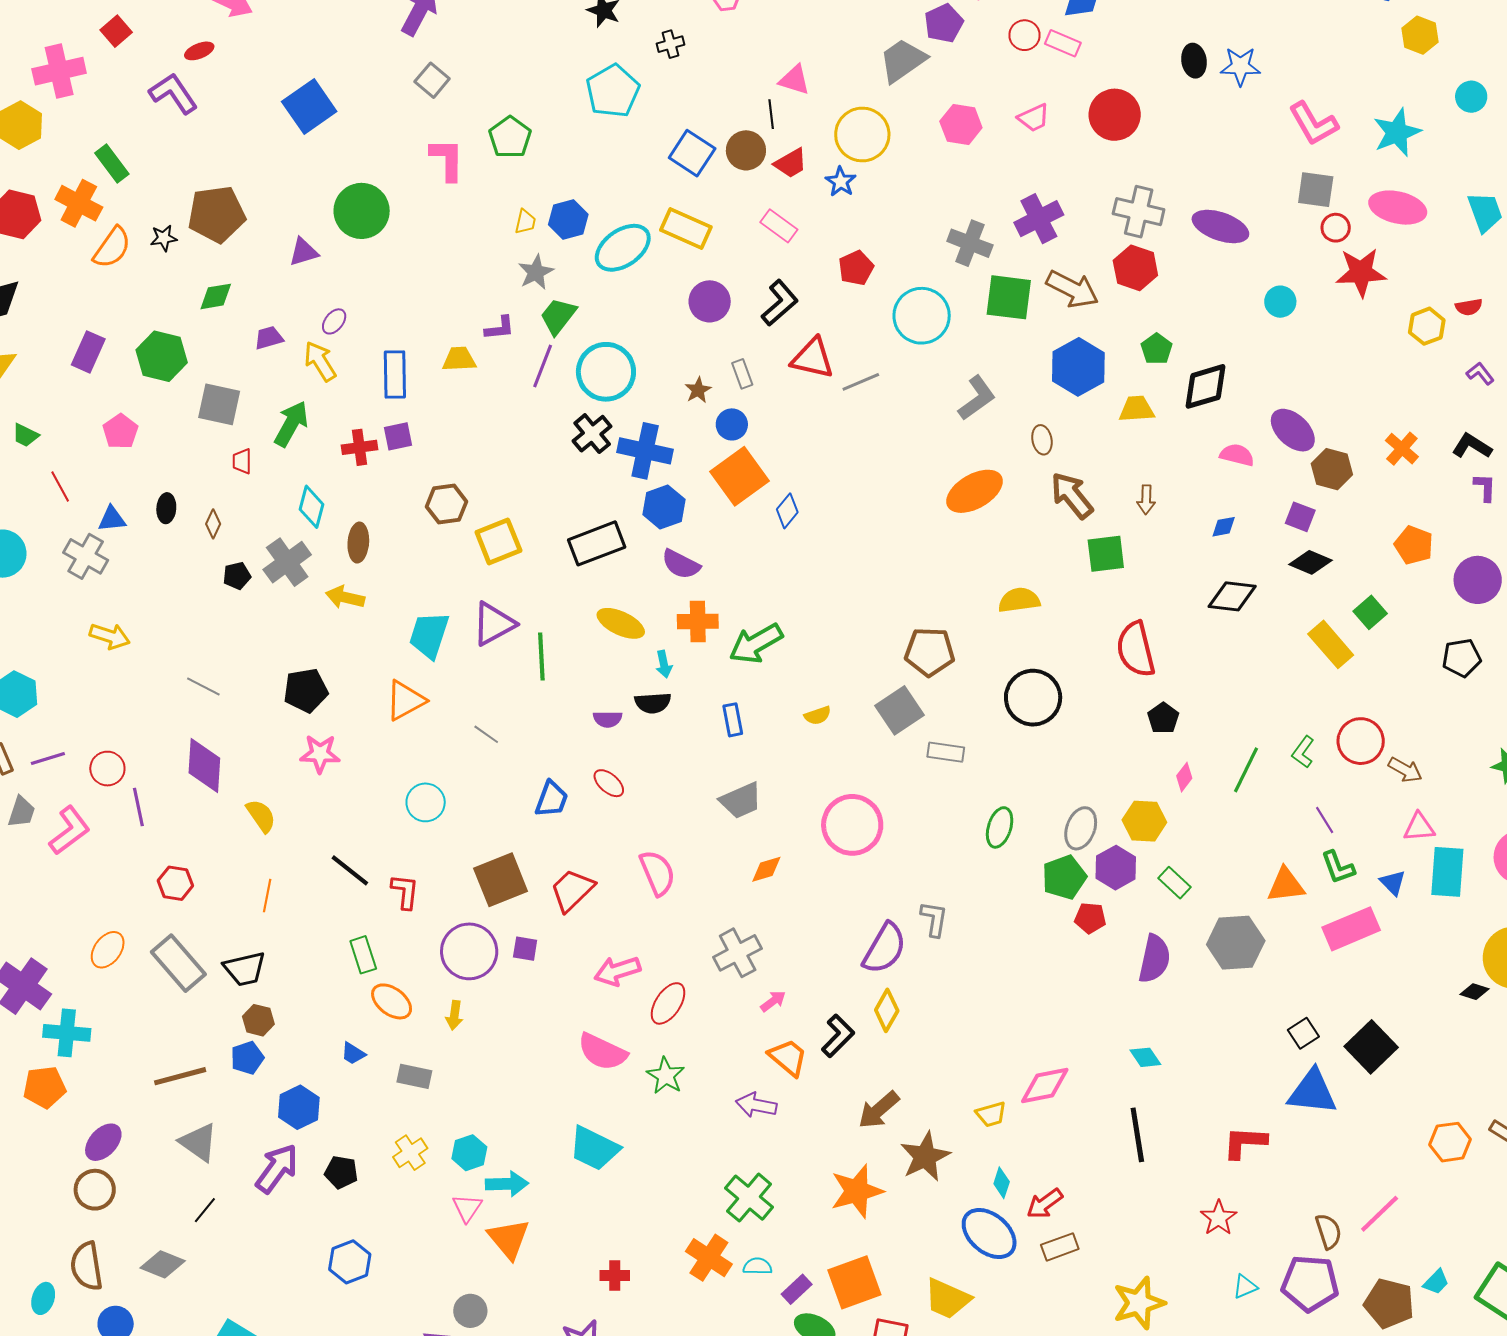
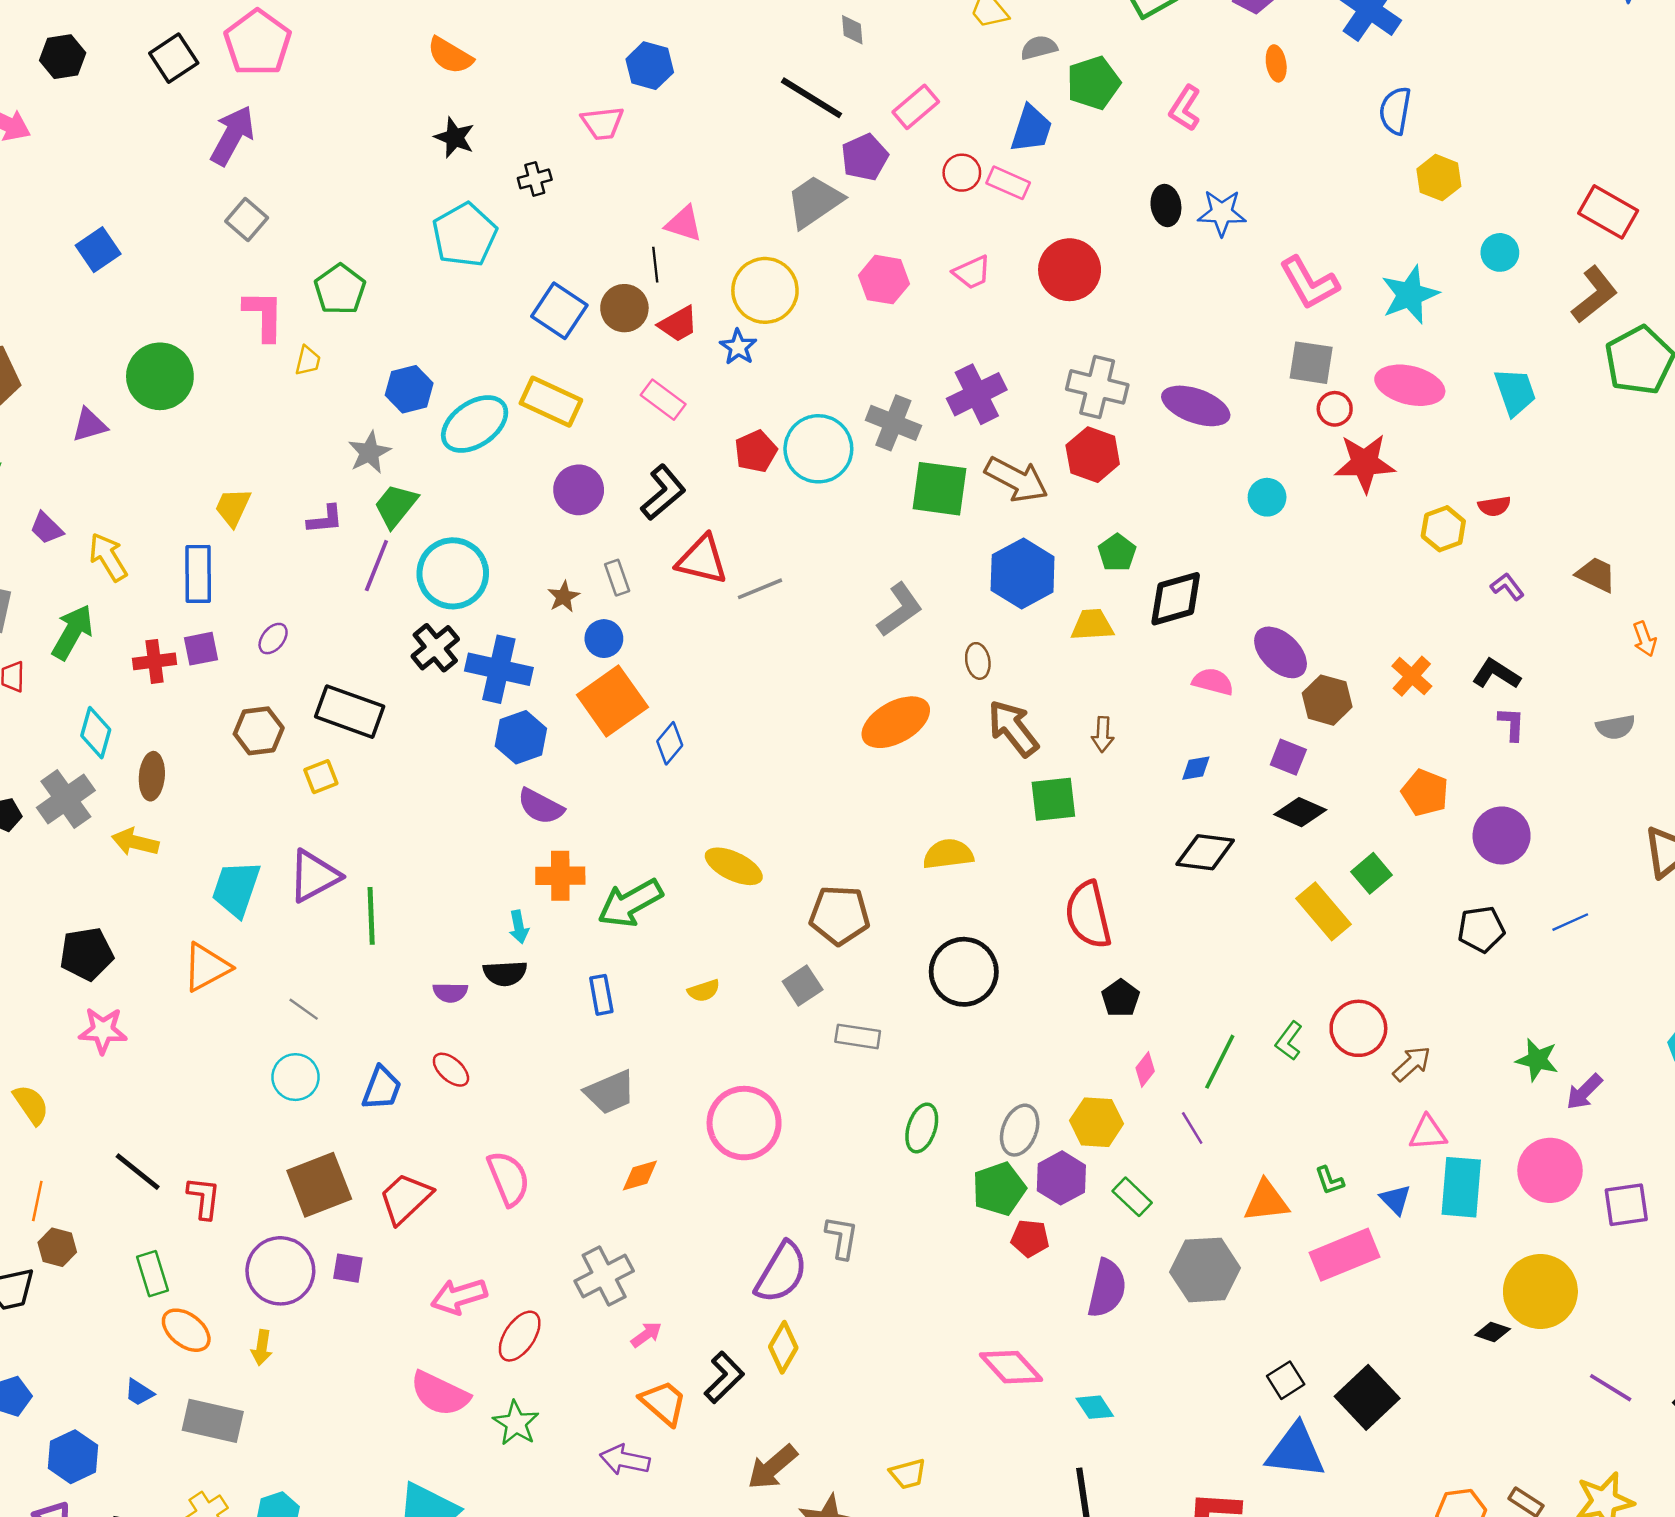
blue square: (309, 106) -> (98, 250), size x0.7
yellow trapezoid: (525, 222) -> (308, 361), moved
cyan circle: (922, 316) -> (818, 449), moved
purple ellipse: (334, 321) -> (273, 639), moved
purple trapezoid: (269, 338) -> (47, 528), turned -120
yellow trapezoid: (459, 359) -> (233, 507), moved, turned -63
yellow square: (498, 541) -> (321, 777), size x0.6
black rectangle: (597, 543) -> (350, 712), moved, turned 40
yellow ellipse: (621, 623) -> (734, 866), moved
gray square: (899, 710) -> (803, 985), size x0.7
brown arrow: (1405, 770) -> (1412, 1064), turned -72
cyan circle: (426, 802) -> (296, 1077), moved
purple line: (1325, 820) -> (1192, 1128), moved
green L-shape: (1338, 867) -> (1329, 1180), size x0.7
brown hexagon: (258, 1020) -> (57, 1247), moved
gray rectangle: (414, 1076) -> (213, 1421), size x1.4
pink diamond: (1045, 1085) -> (1011, 1367), moved, turned 58

